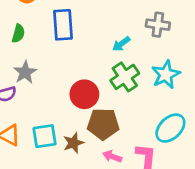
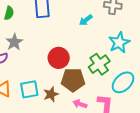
green cross: (125, 77) -> (99, 64), moved

